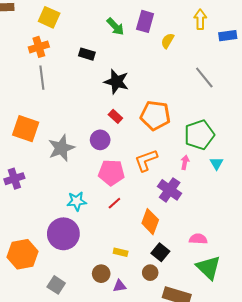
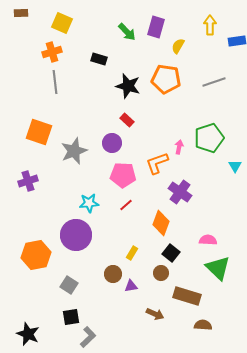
gray line: (204, 78) -> (214, 82), turned -70
orange pentagon: (155, 115) -> (166, 79), moved
pink arrow: (185, 162) -> (179, 147), moved
cyan triangle: (217, 163) -> (235, 166), moved
yellow rectangle: (121, 252) -> (132, 253), turned -72

